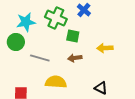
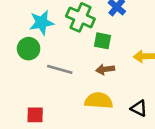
yellow semicircle: (56, 82) -> (99, 101), moved

